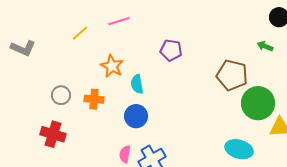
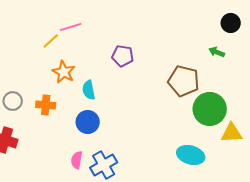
yellow line: (80, 33) -> (51, 41), moved

